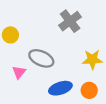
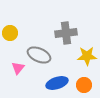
gray cross: (70, 21) -> (66, 33), moved, turned 30

